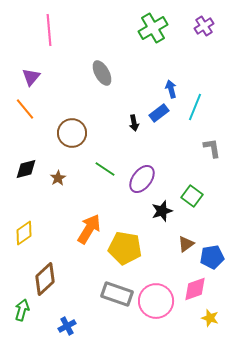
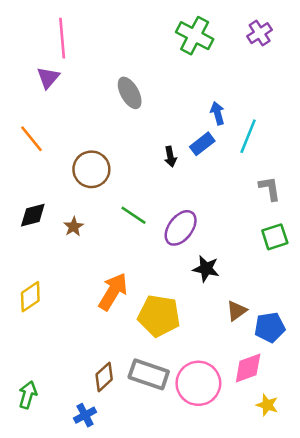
green cross: (153, 28) -> (195, 36), turned -32
purple triangle: (31, 77) -> (48, 78), moved
green square: (192, 196) -> (275, 237), moved, turned 35
black star: (162, 211) -> (206, 269), turned 30
brown diamond: (45, 279) -> (104, 377), moved, size x0.7

